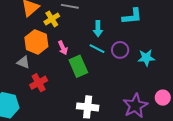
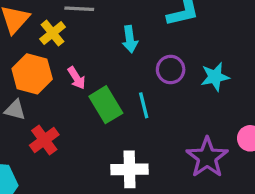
cyan line: (97, 49) -> (144, 105), moved, turned 56

